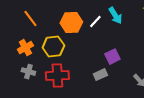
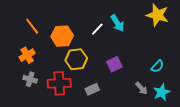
orange hexagon: (71, 23) -> (62, 36), moved
yellow hexagon: (53, 47) -> (76, 59), moved
gray rectangle: (100, 75) -> (92, 89), moved

